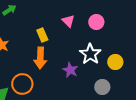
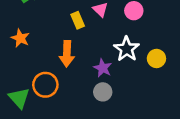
yellow rectangle: (42, 35) -> (78, 20), moved
gray circle: (102, 87) -> (103, 92), moved

